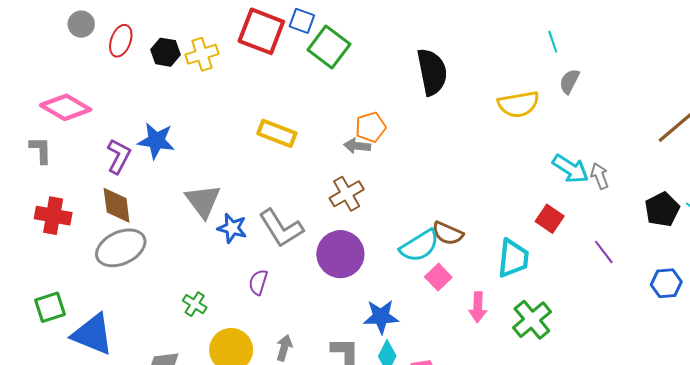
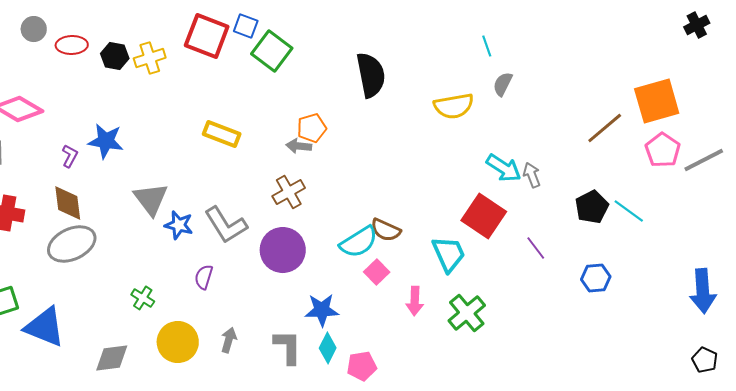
red ellipse: (121, 41) -> (72, 45), turned 68
purple L-shape: (119, 156) -> (70, 156), size x0.7
red square: (550, 219) -> (484, 216), size x1.6
cyan trapezoid: (513, 258) -> (449, 254), turned -30

